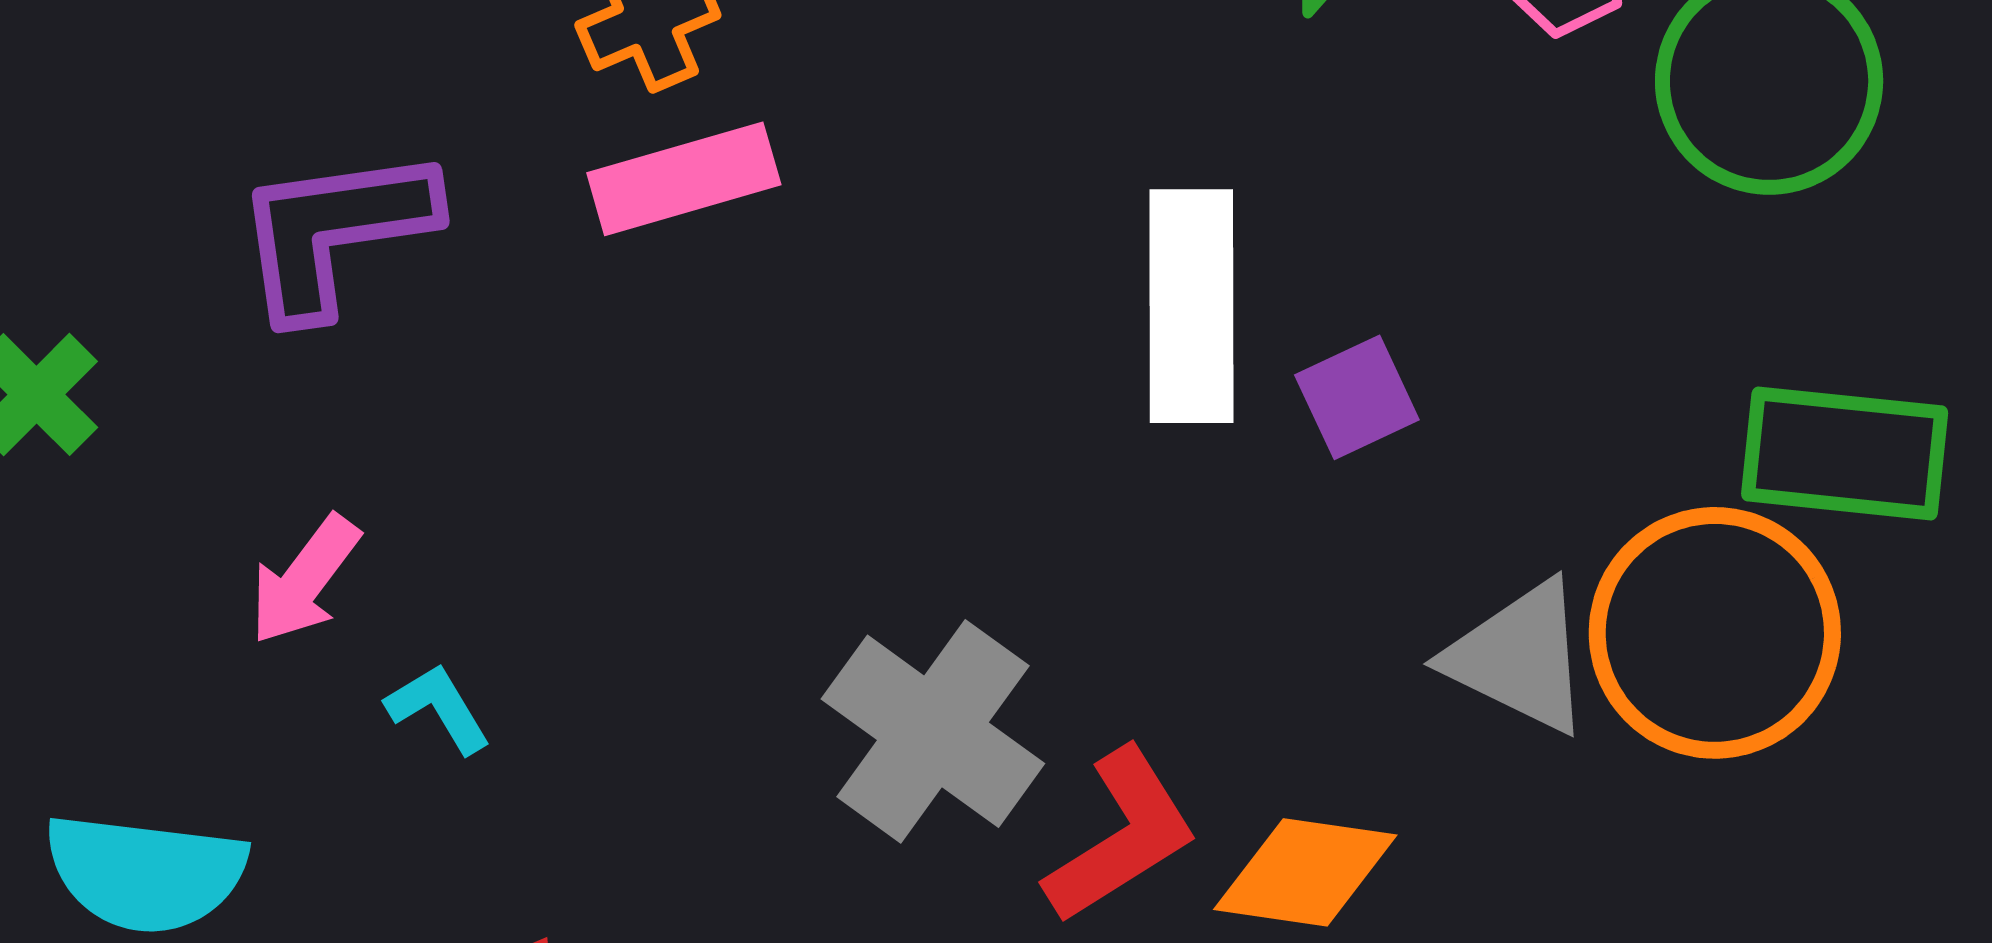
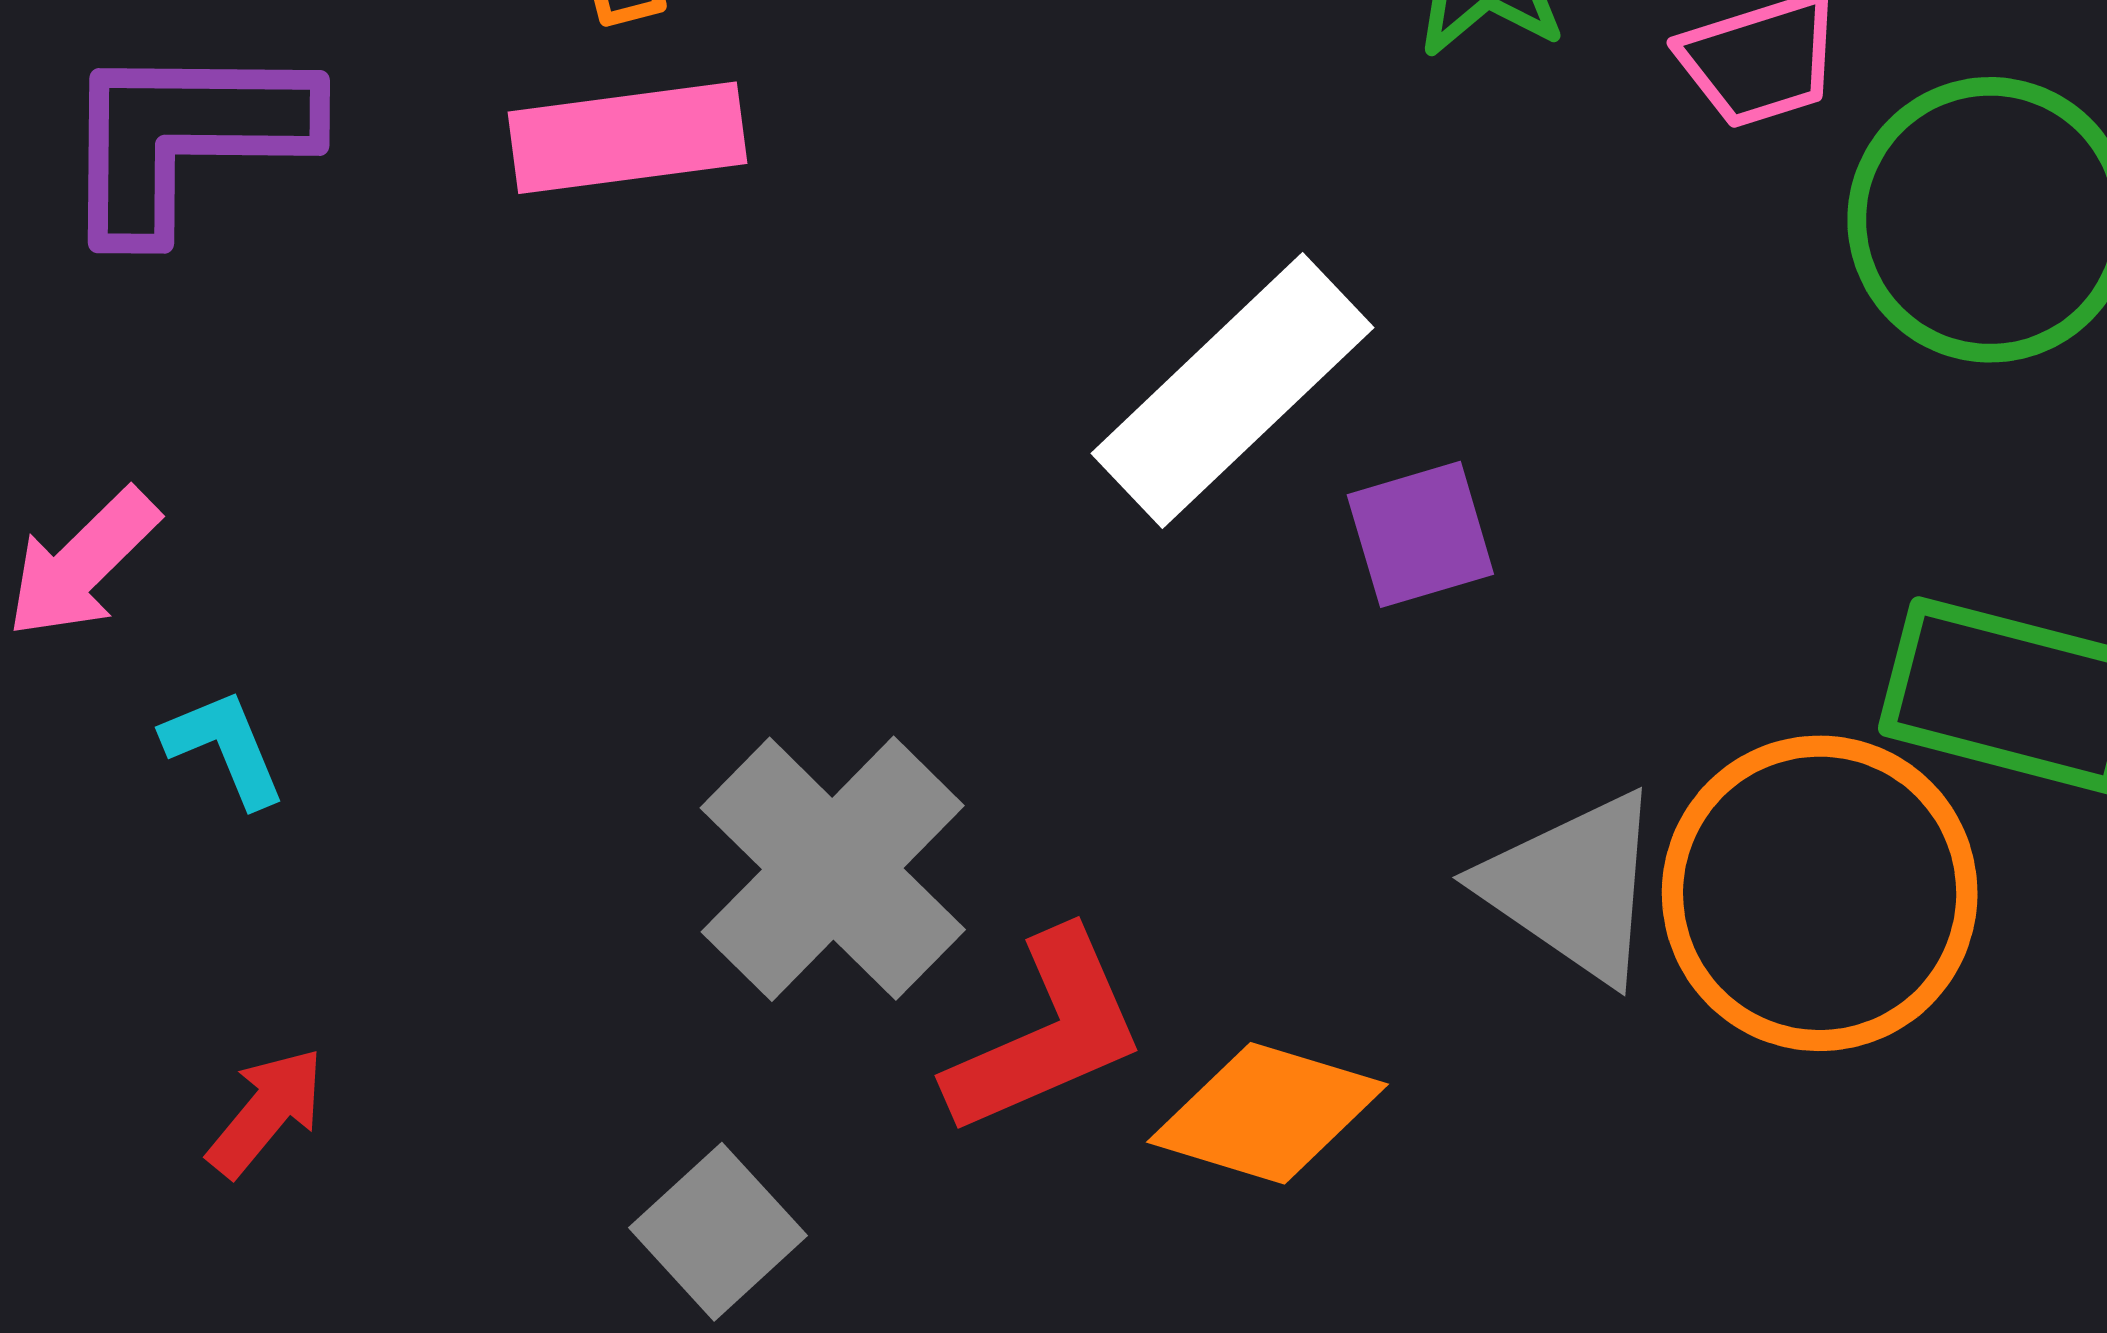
white rectangle: (1191, 306) -> (1233, 390), turned 38

